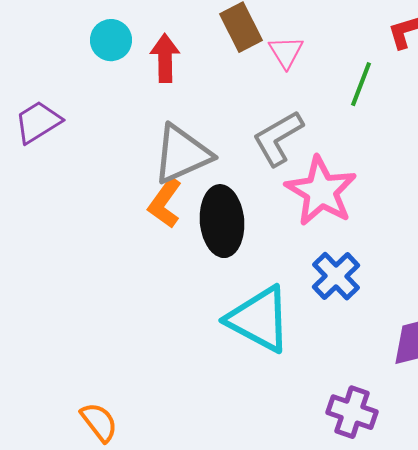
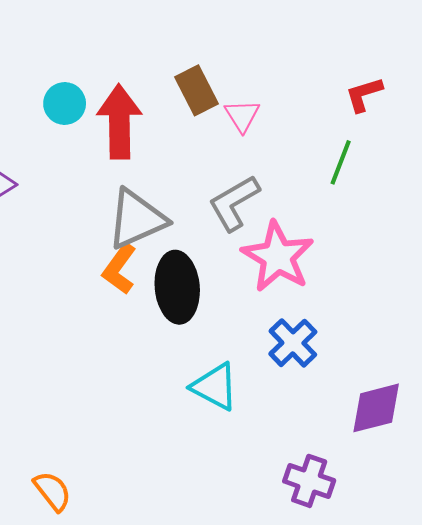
red arrow: (165, 58) -> (119, 122), size x1.5
green line: (361, 84) -> (341, 162), moved
cyan triangle: (259, 319) -> (215, 387), size x0.7

